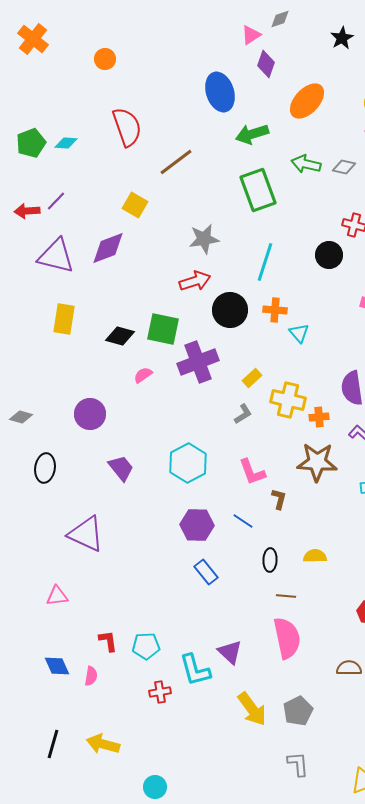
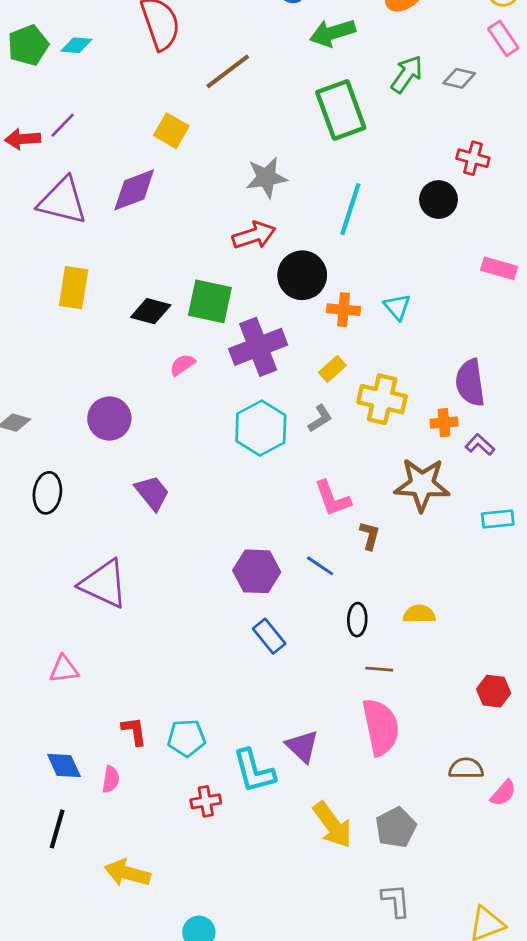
green arrow: (306, 164) -> (407, 74), turned 112
orange cross: (275, 310) -> (343, 310), moved
orange cross: (319, 417) -> (444, 423), moved
cyan hexagon: (188, 463) -> (261, 428), moved
black line: (53, 744) -> (57, 829), moved

